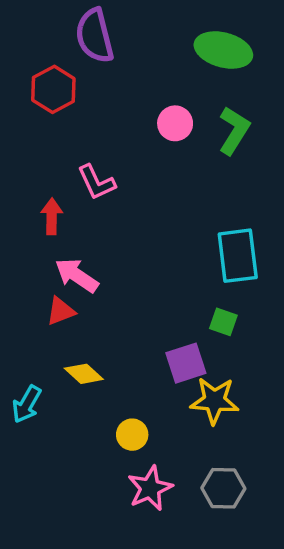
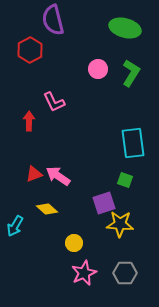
pink arrow: (77, 275) -> (58, 176), moved

